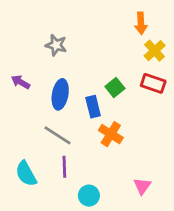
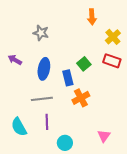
orange arrow: (141, 23) -> (92, 17), moved
orange cross: (111, 134) -> (81, 98), turned 30
gray line: (57, 135) -> (42, 99), turned -40

